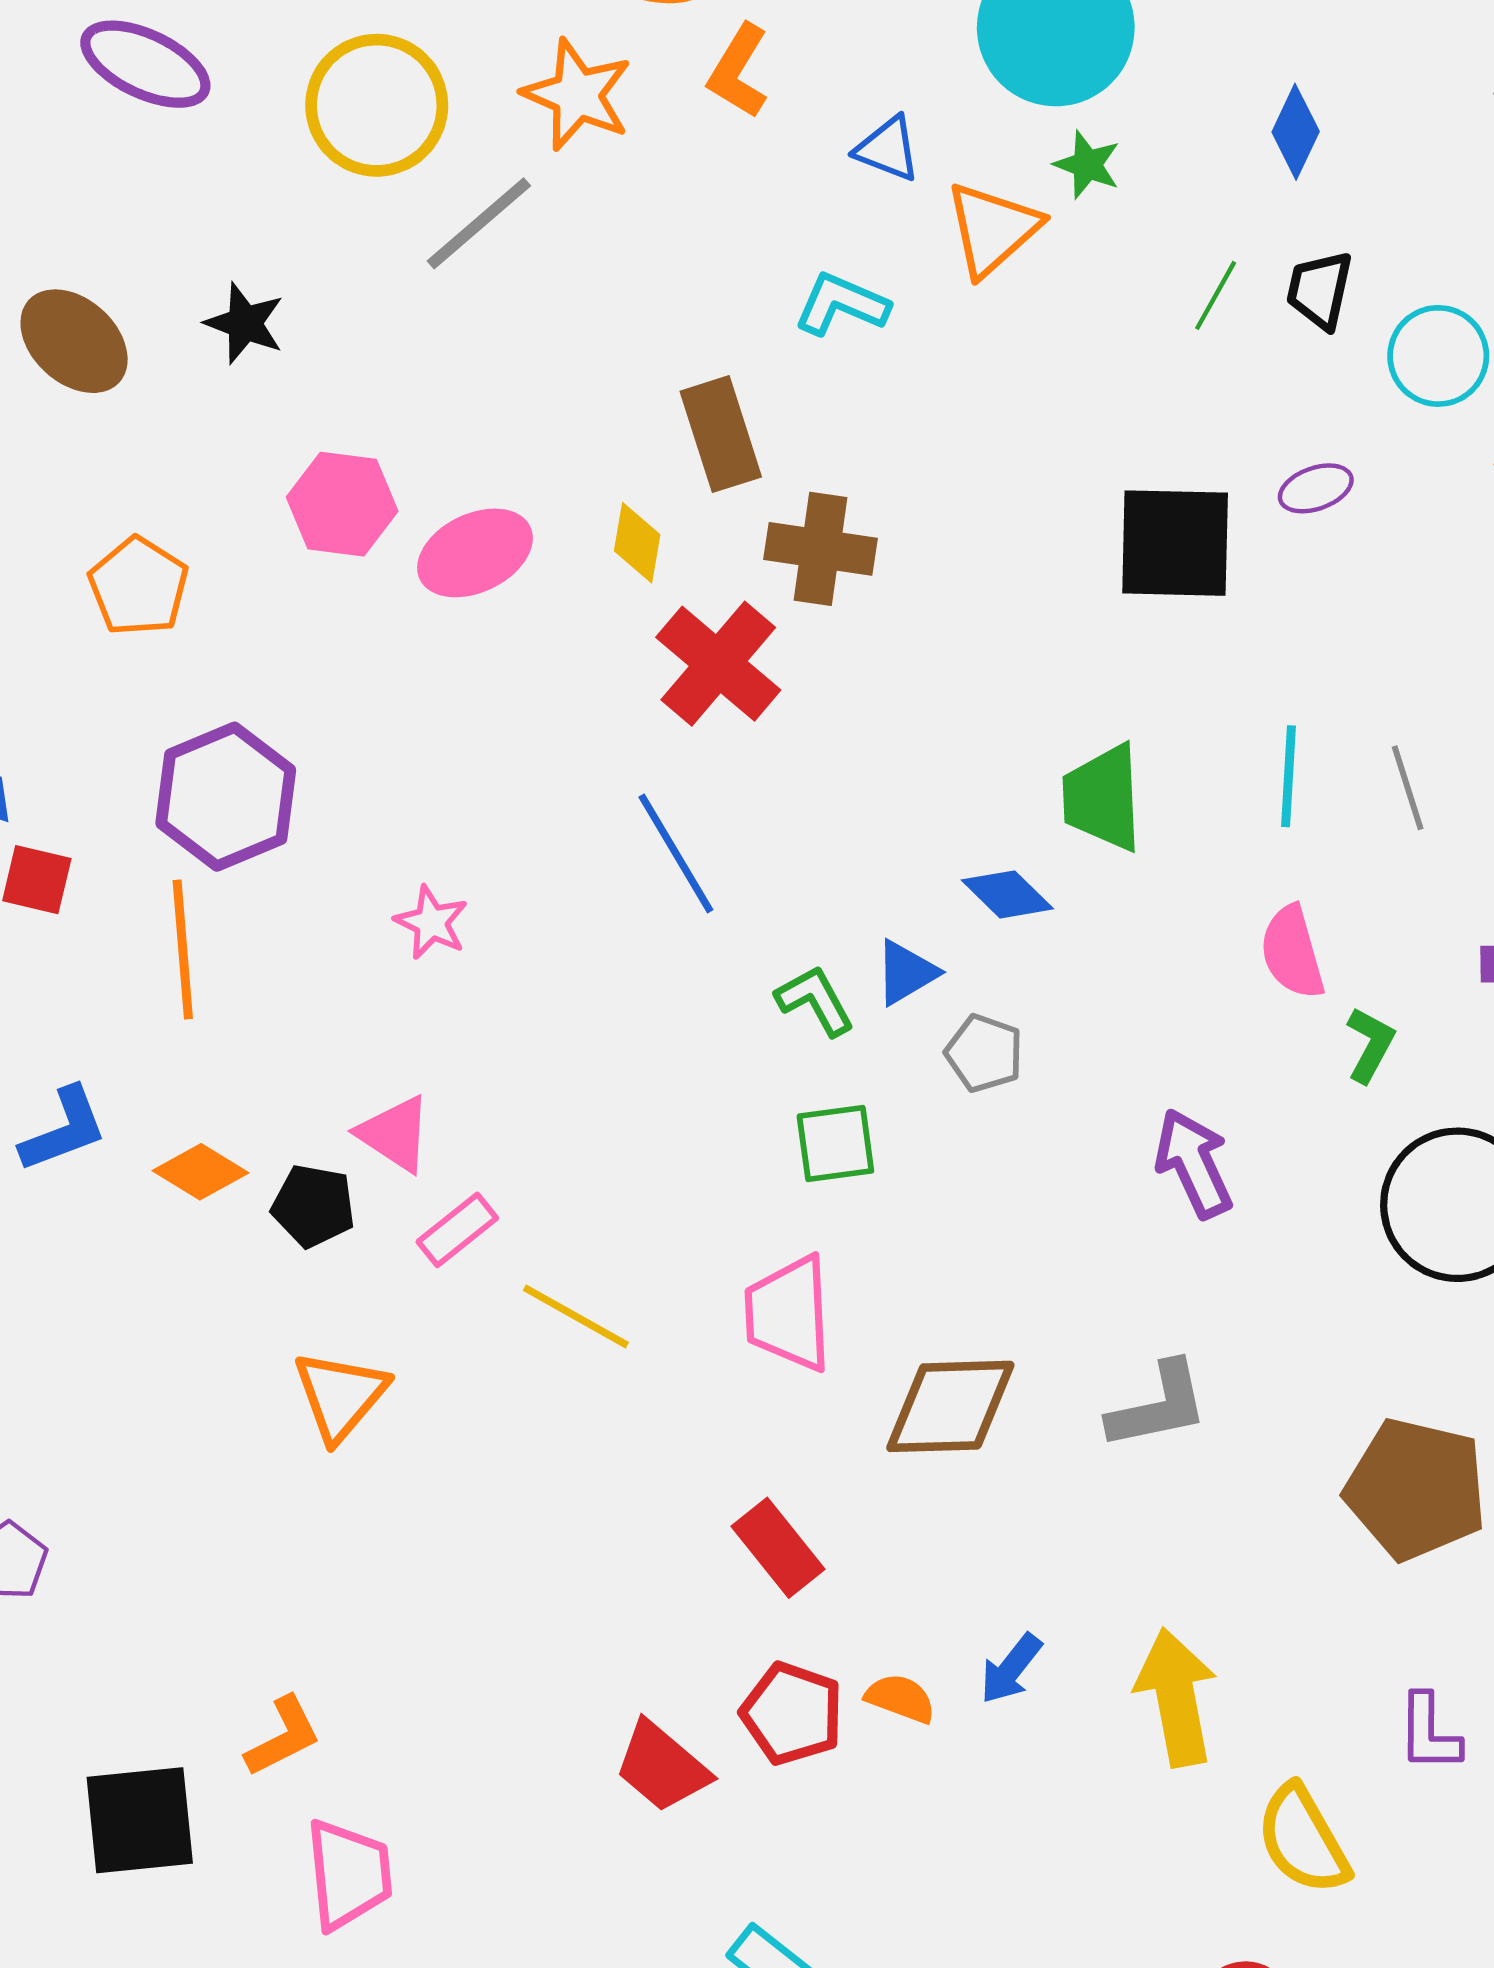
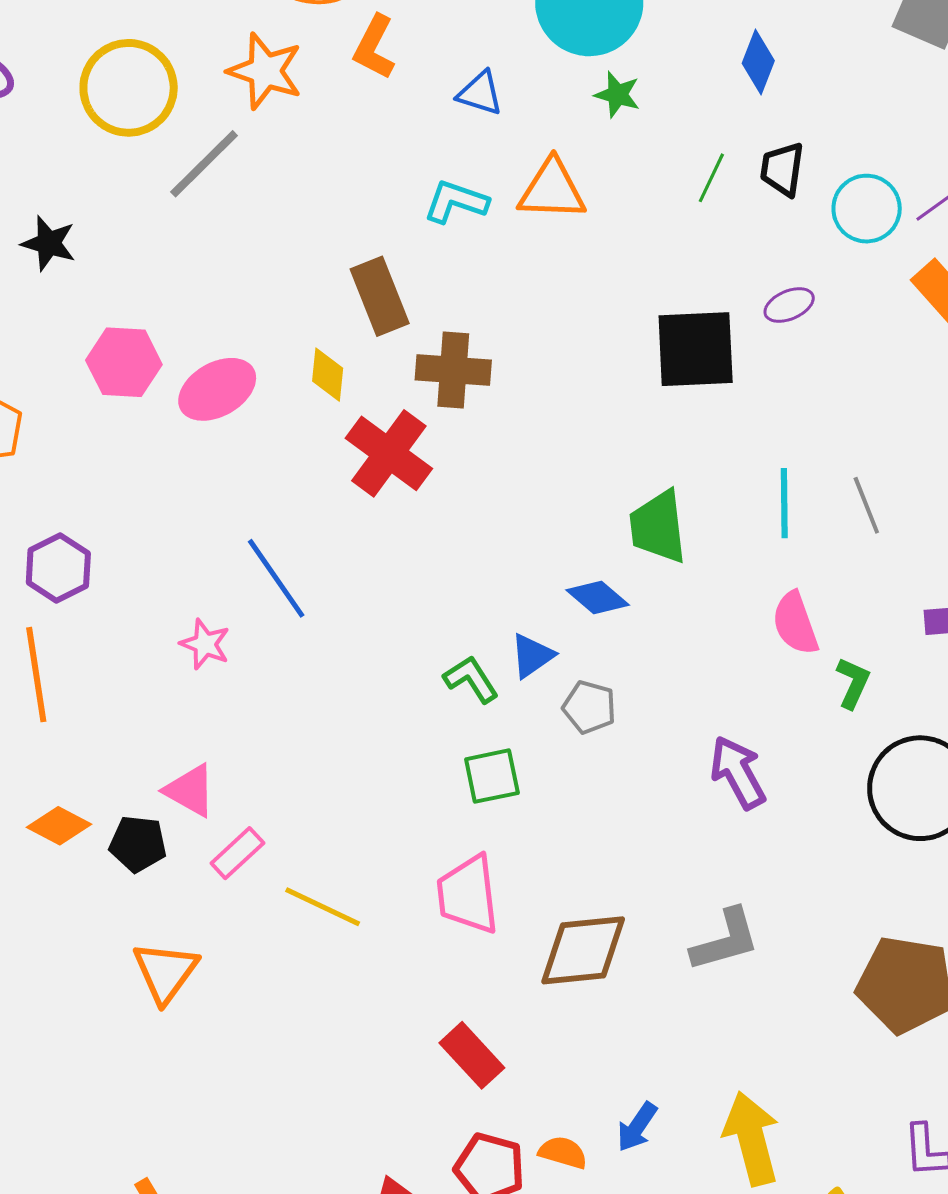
orange triangle: (992, 229) -> (552, 190), moved, turned 48
purple hexagon: (226, 797) -> (58, 568), size x0.7
blue line: (676, 853) -> (276, 578), moved

